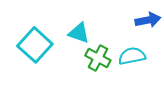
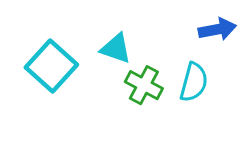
cyan semicircle: (132, 56) -> (194, 82), turned 116

